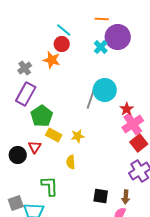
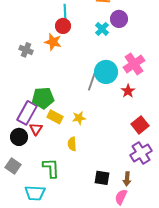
cyan line: (64, 30) -> (65, 12), turned 49
purple circle: (118, 37) -> (119, 19), size x0.7
gray cross: (25, 68) -> (26, 50), turned -32
purple rectangle: (26, 94) -> (27, 113), moved
green pentagon: (42, 116) -> (43, 98), turned 30
pink cross: (133, 124) -> (134, 64), moved
gray square: (16, 203) -> (13, 166), moved, turned -35

